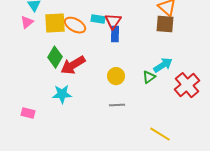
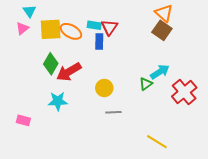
brown square: (165, 24) -> (162, 30), turned 30
blue rectangle: (115, 34) -> (99, 41), moved
yellow circle: (116, 76) -> (104, 88), moved

